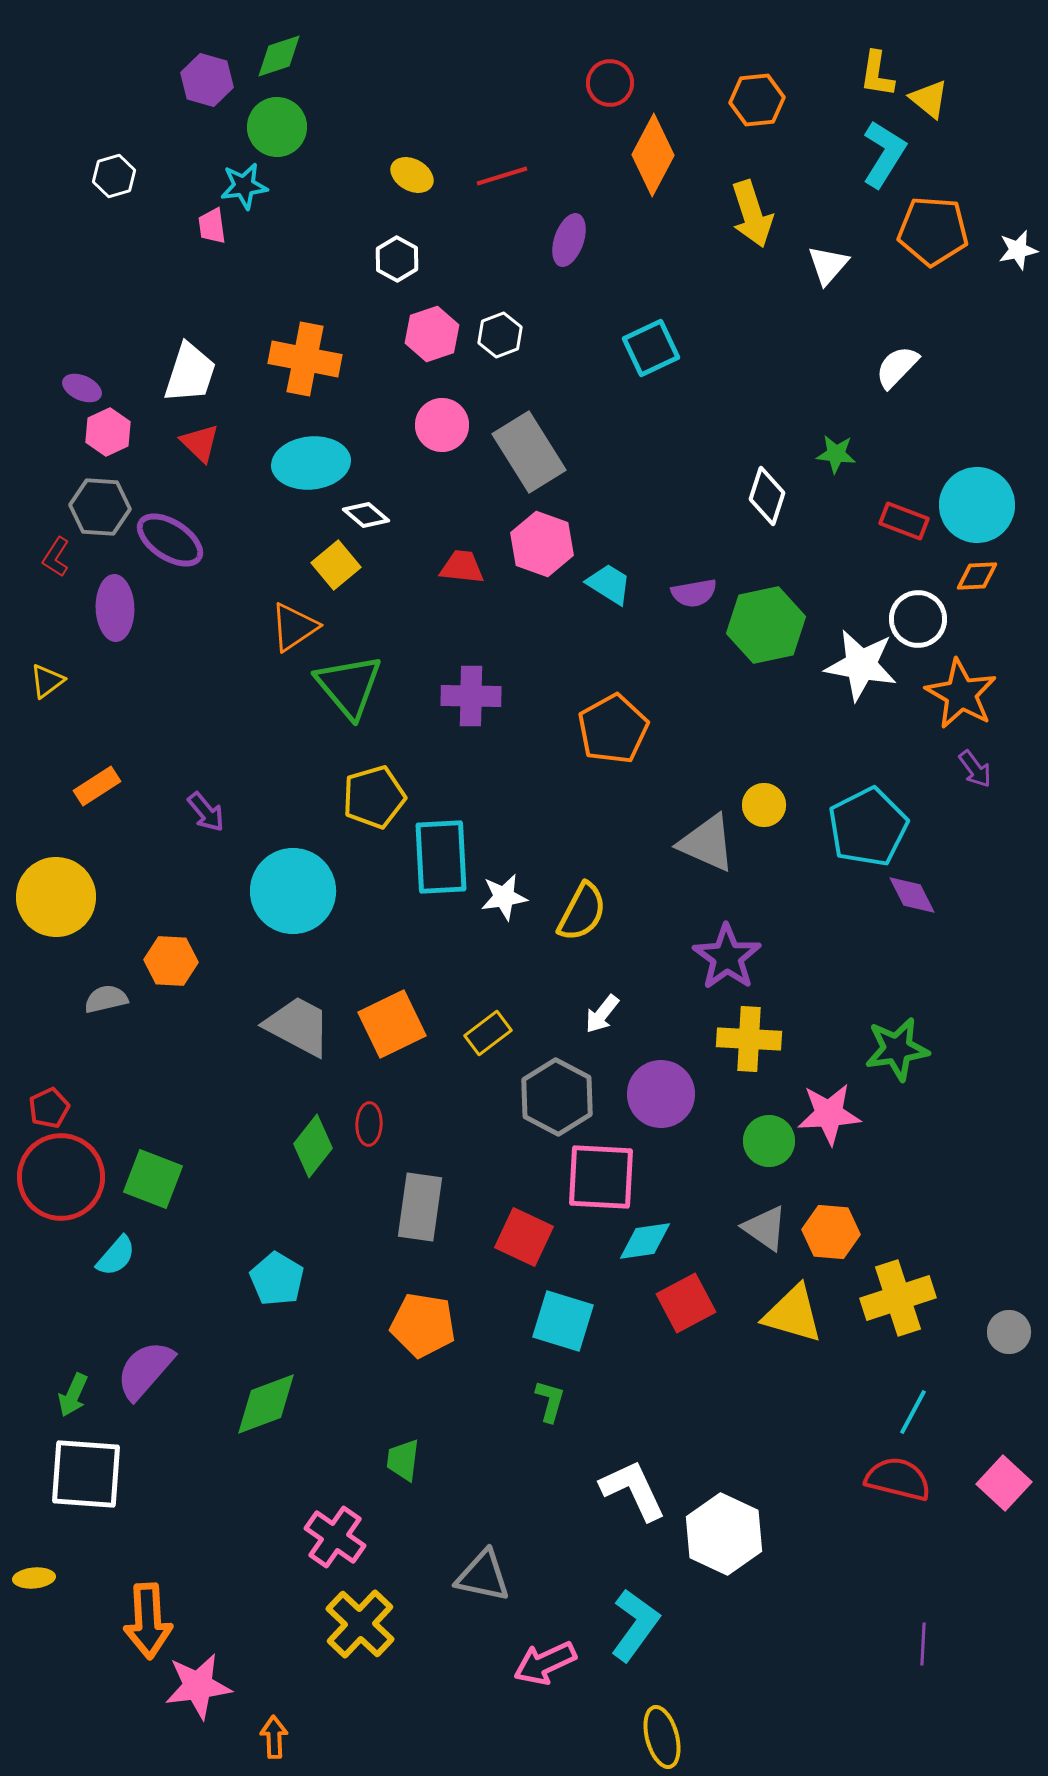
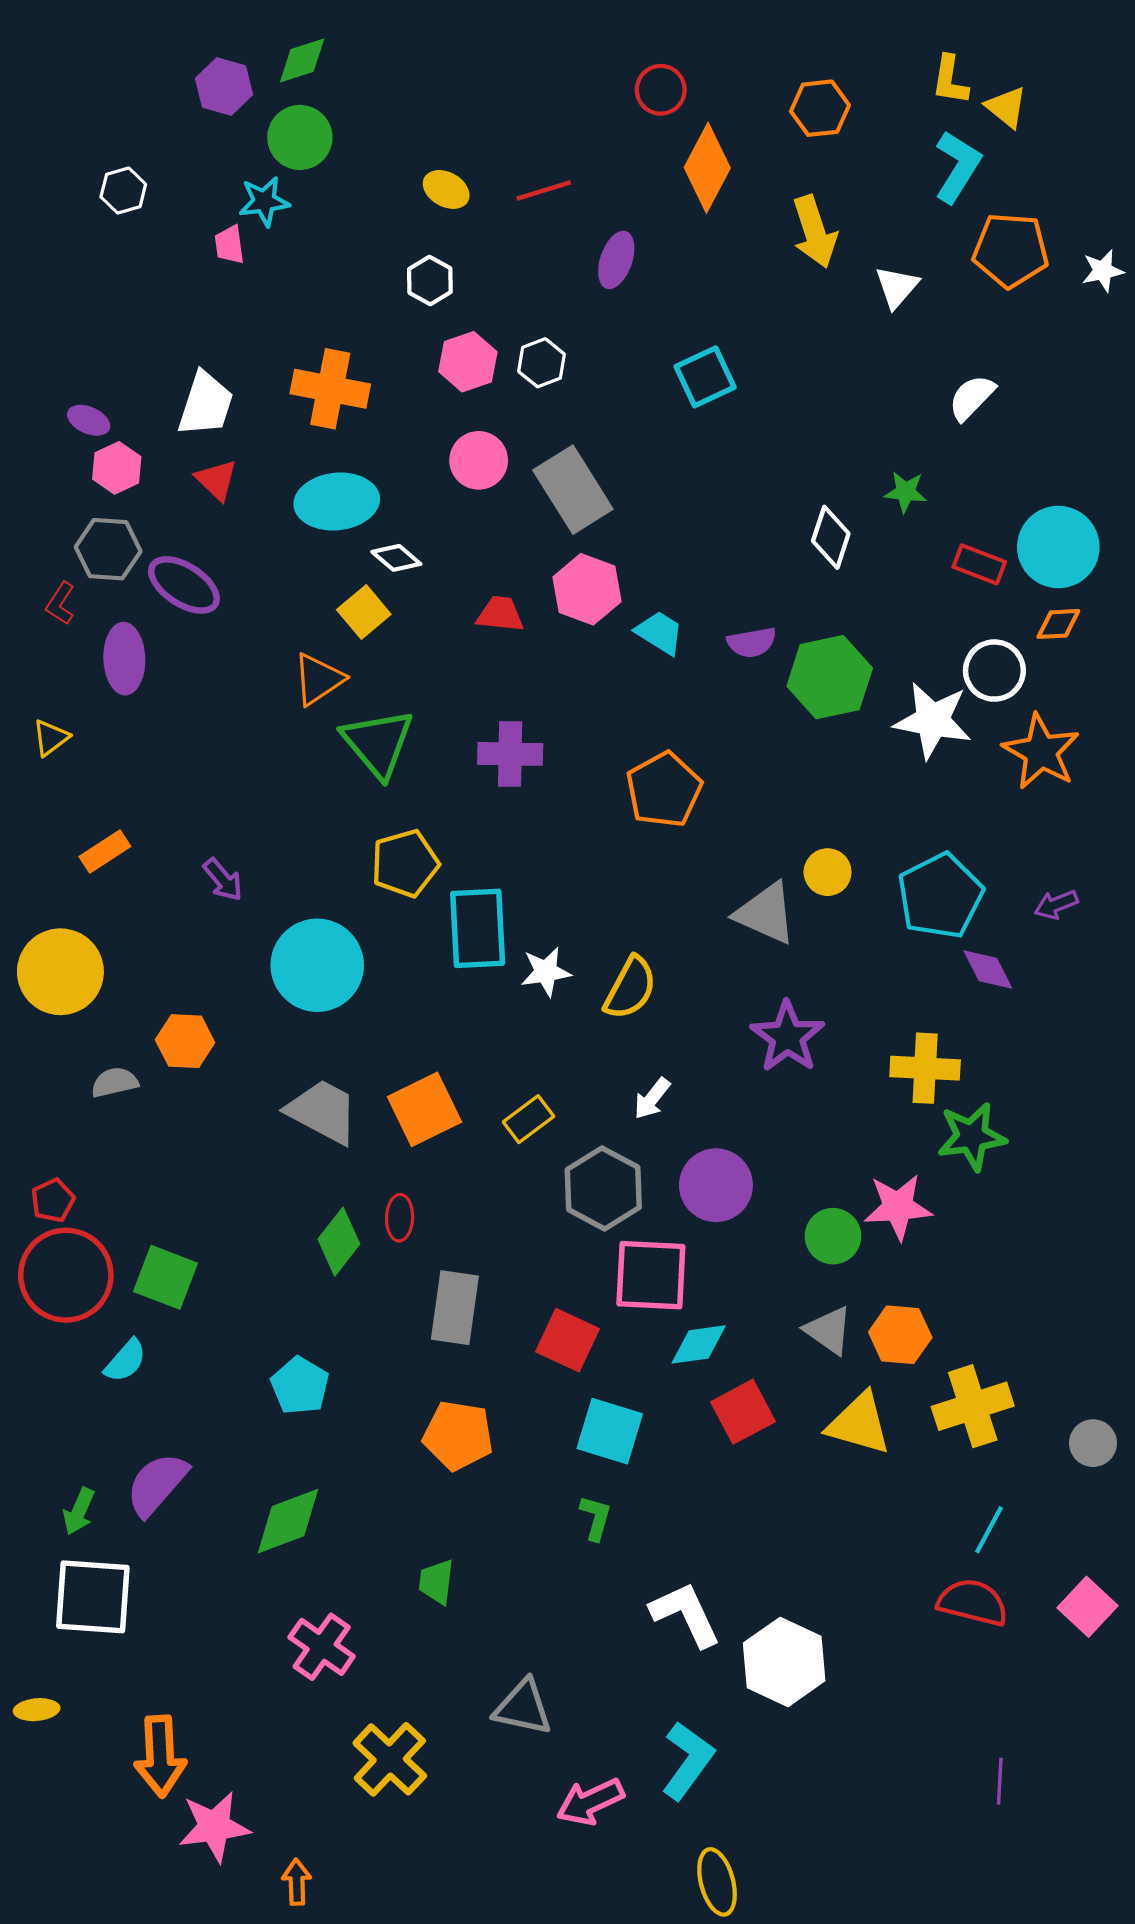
purple arrow: (975, 769) -> (1056, 905), moved, turned 105
yellow cross: (749, 1039) -> (925, 1068), moved
pink cross: (335, 1537) -> (322, 1647), moved

